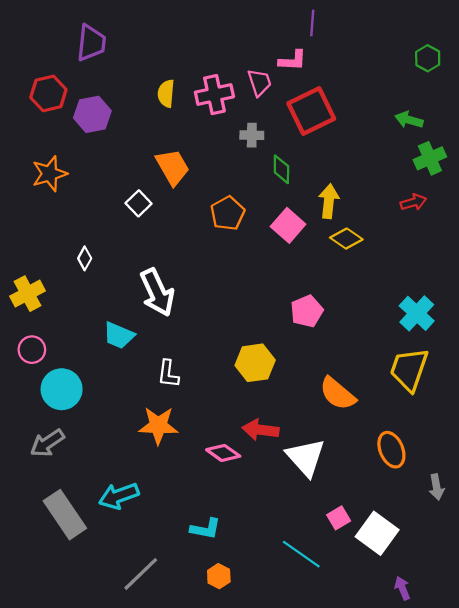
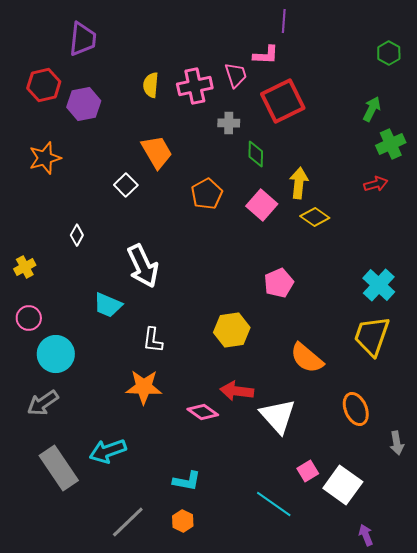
green arrow: (409, 120) -> (372, 109), turned 100
yellow cross: (27, 294) -> (25, 267), size x0.7
orange hexagon: (219, 576) -> (183, 521), moved

